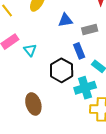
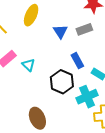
blue triangle: (65, 20) -> (60, 31), turned -49
gray rectangle: (90, 30) -> (84, 29), moved

